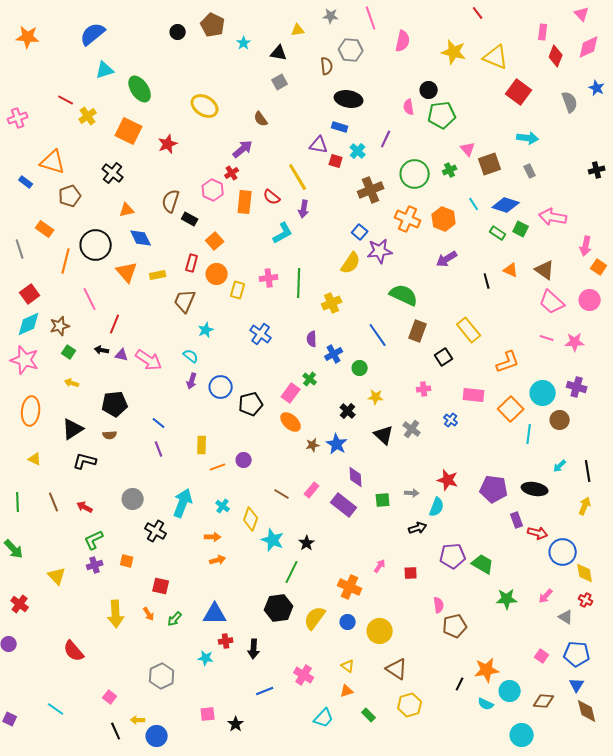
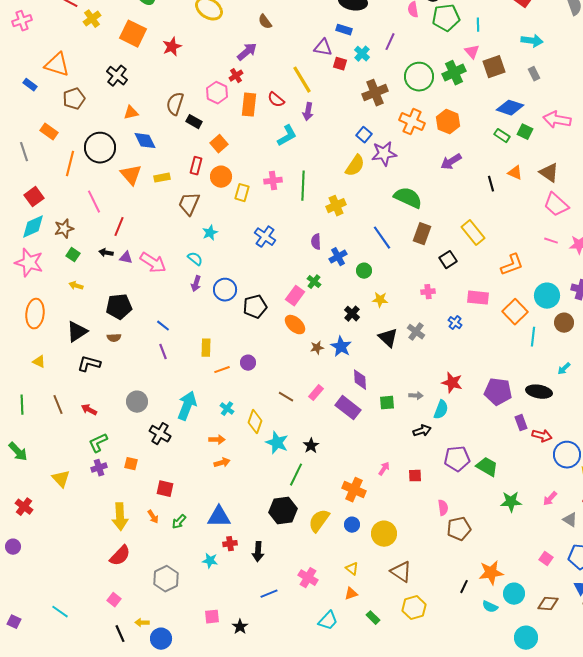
green cross: (450, 170) -> (454, 73), size x1.6
cyan line: (474, 204) -> (478, 25), moved, turned 32
red semicircle: (74, 651) -> (120, 556), moved, turned -95

